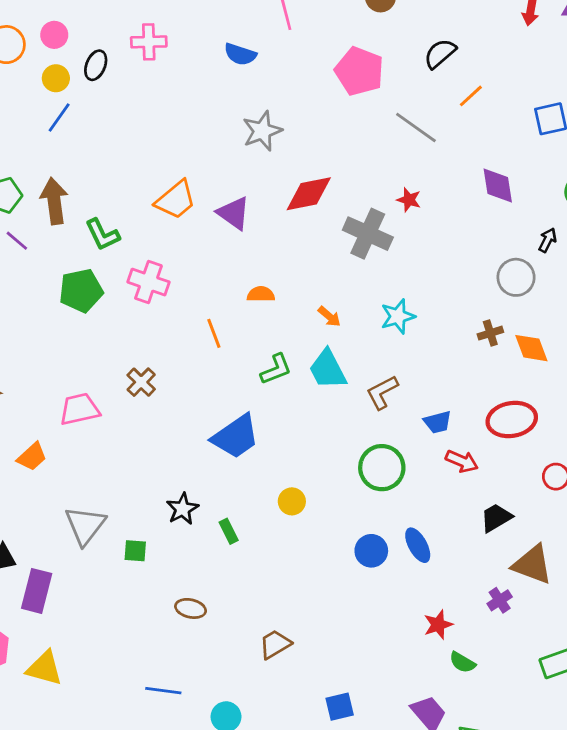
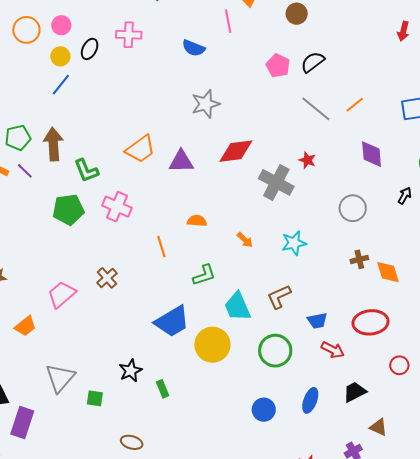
black semicircle: (440, 54) -> (313, 62), moved
pink pentagon: (359, 71) -> (278, 66), size x0.7
orange line: (471, 96) -> (355, 105), moved
purple triangle: (234, 213) -> (181, 161), turned -40
gray circle: (516, 277) -> (353, 208), moved
cyan trapezoid: (328, 369) -> (237, 307), moved
pink trapezoid: (79, 409) -> (62, 294), turned -32
yellow circle: (292, 501) -> (212, 345), moved, size x1.8
blue ellipse: (418, 545) -> (310, 400), moved, turned 45
brown triangle: (532, 565) -> (378, 427), size x0.6

